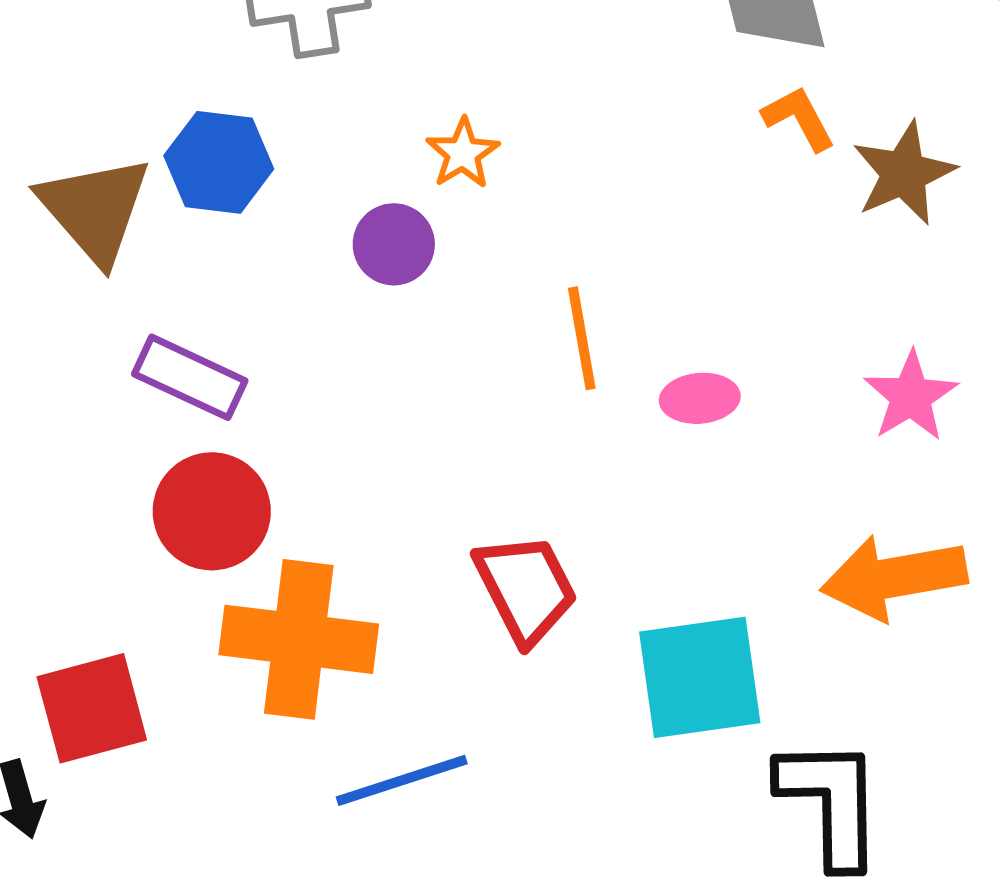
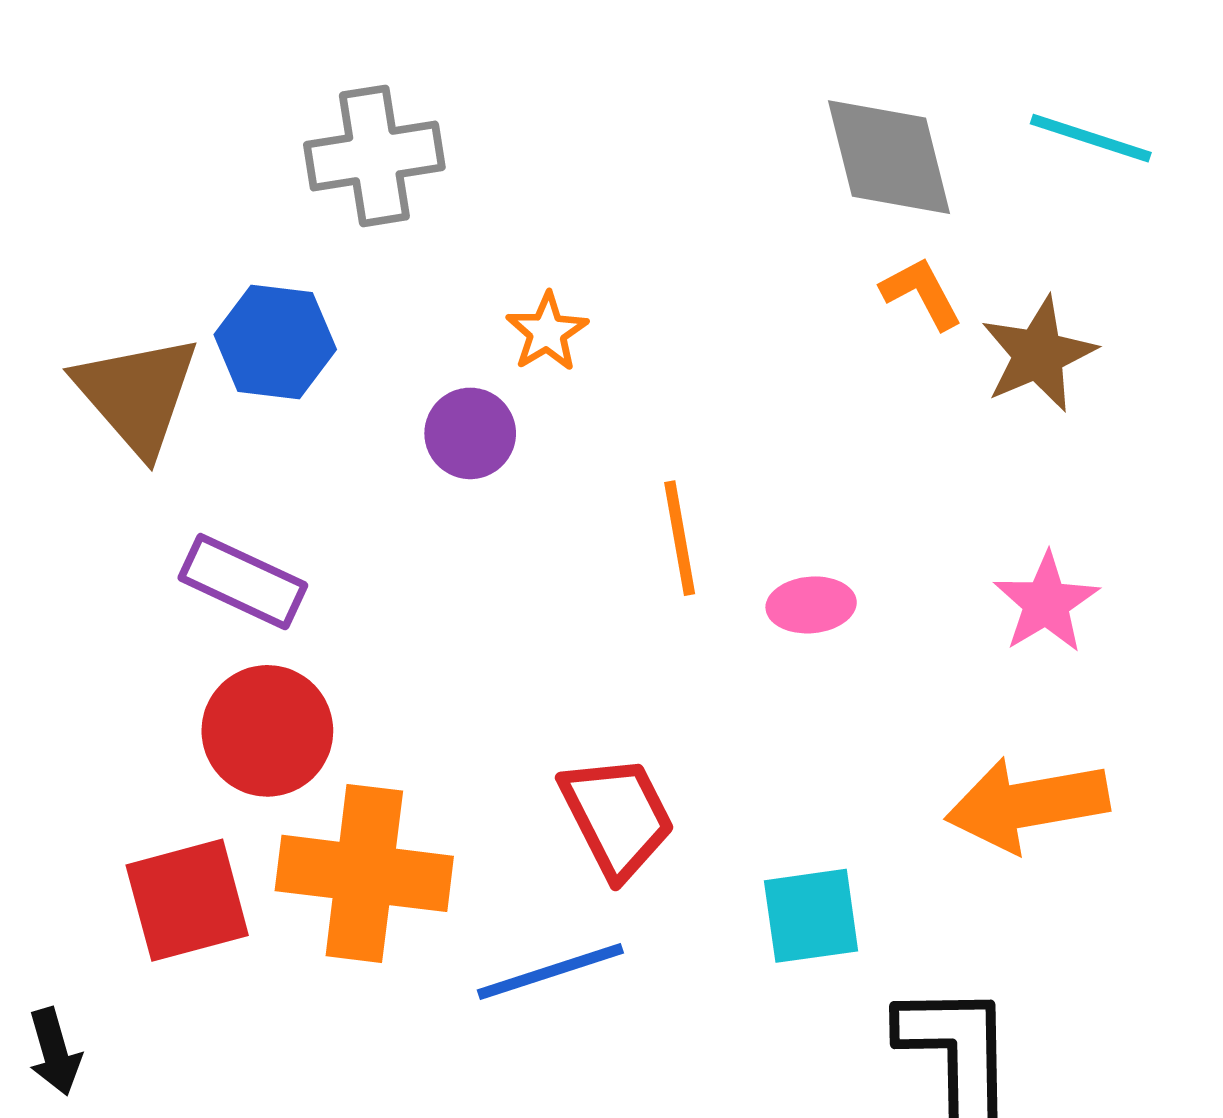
cyan square: (700, 677) -> (811, 916), size x0.7
red square: (92, 708) -> (187, 900), moved
blue line: (402, 780) -> (550, 971), moved

